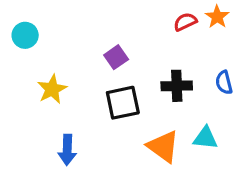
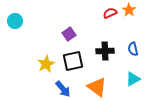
yellow star: (52, 89) -> (46, 64), moved
cyan triangle: (205, 138) -> (133, 79), moved, turned -35
blue arrow: (67, 150) -> (63, 89), moved, turned -42

